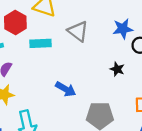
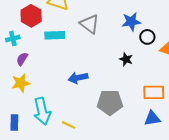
blue arrow: (66, 89) -> (78, 78), turned 138

